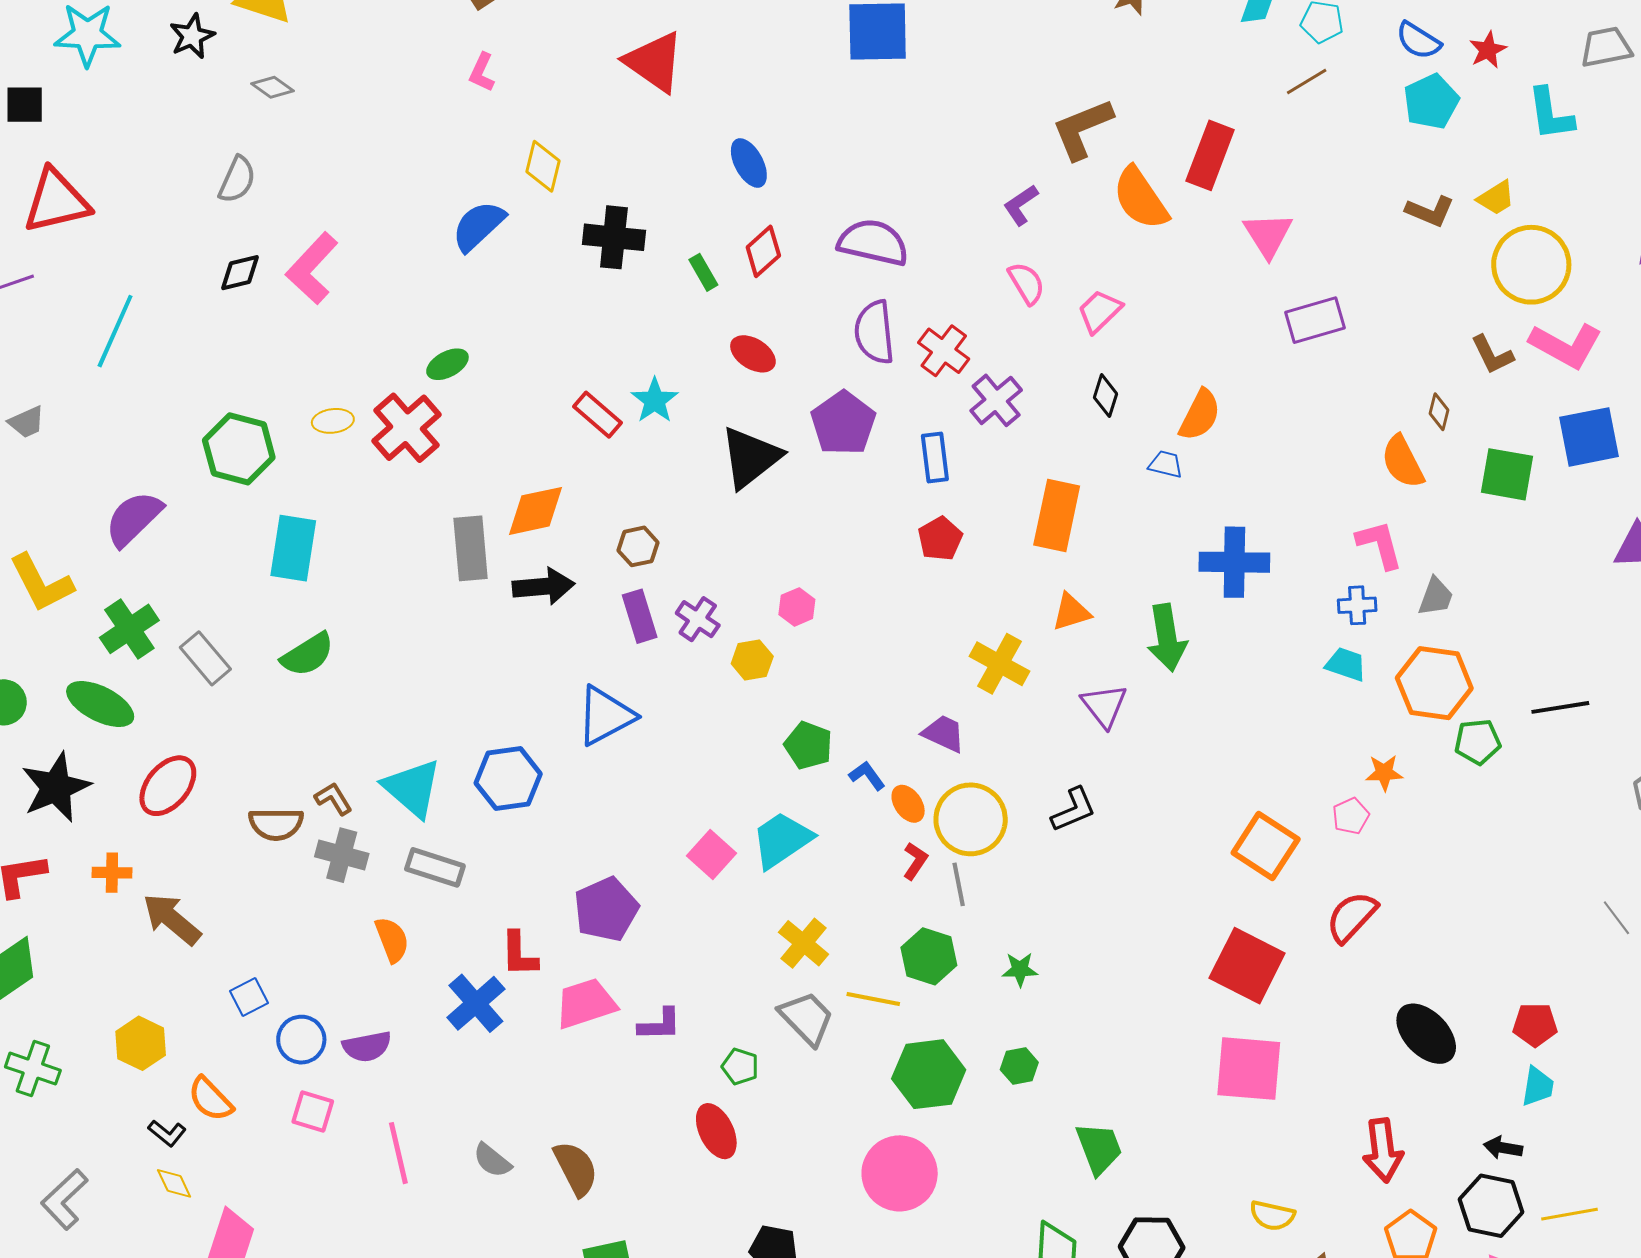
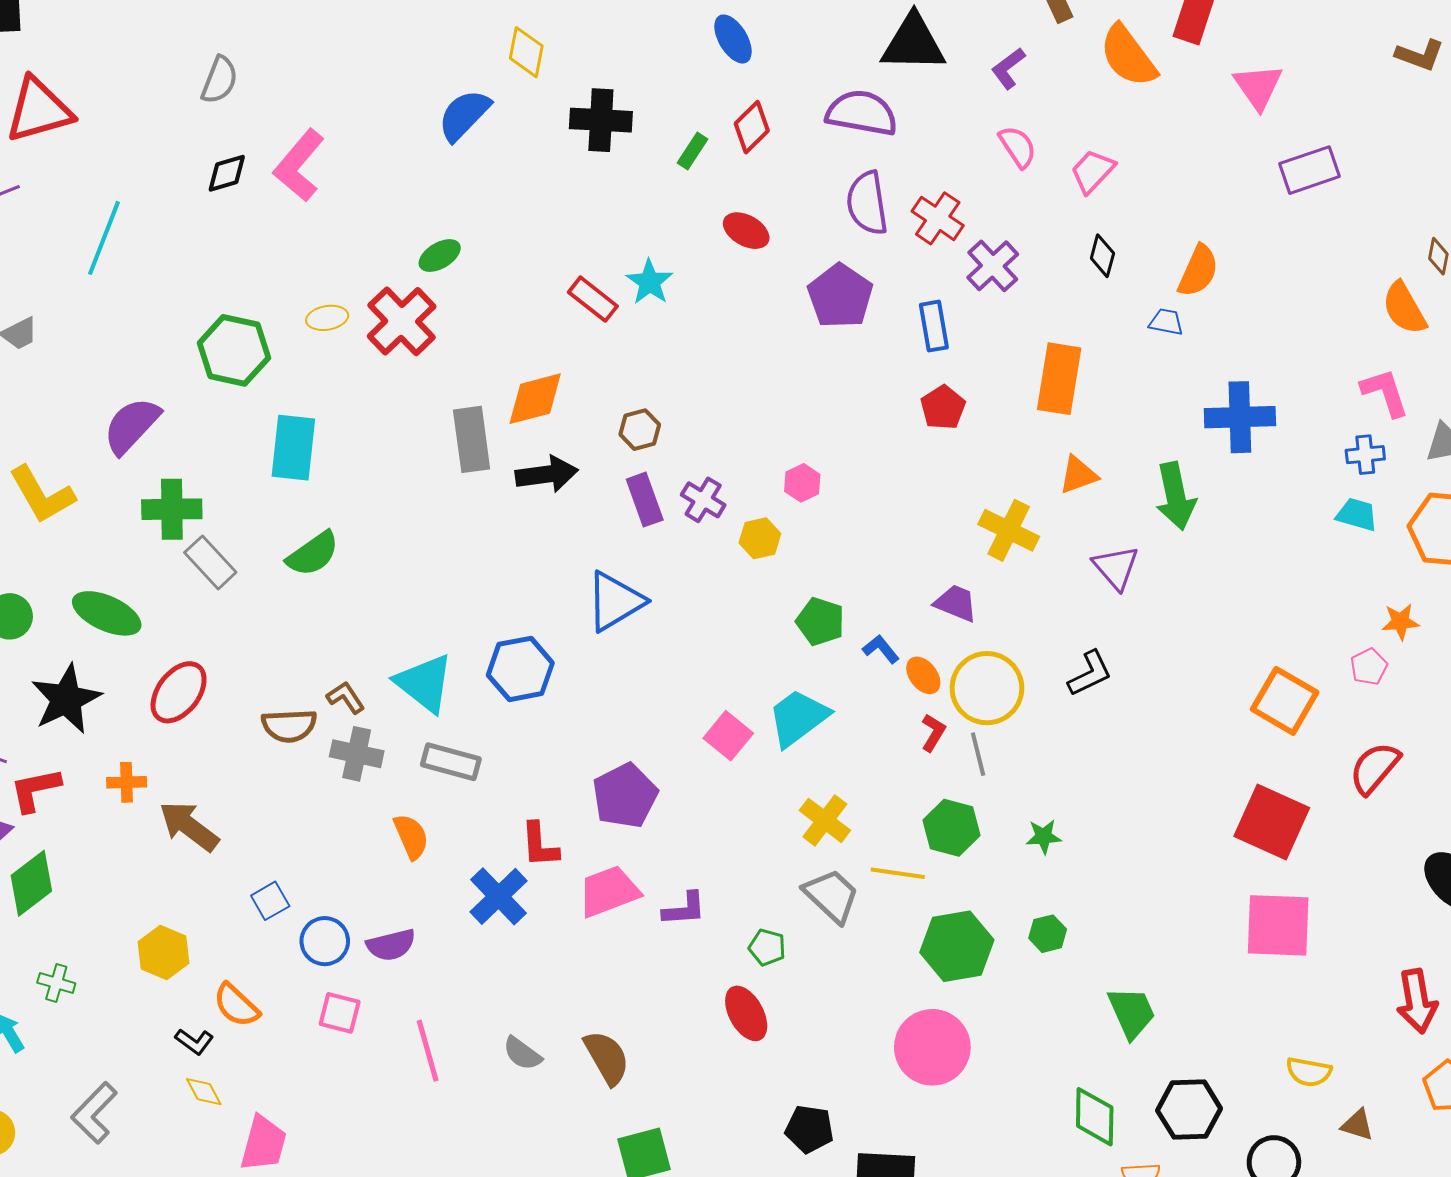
green rectangle: (703, 272) -> (692, 151), turned 66
black triangle: (750, 457) -> (913, 43), moved, turned 42
green cross: (129, 629) -> (172, 509), moved, turned 36
green cross: (33, 1069) -> (56, 983), size x0.7

